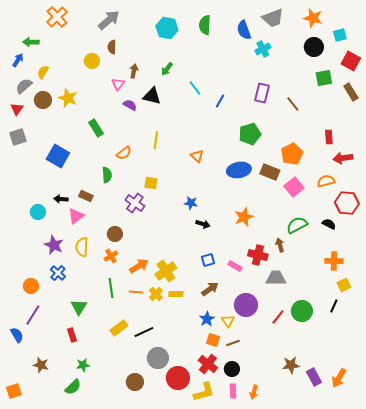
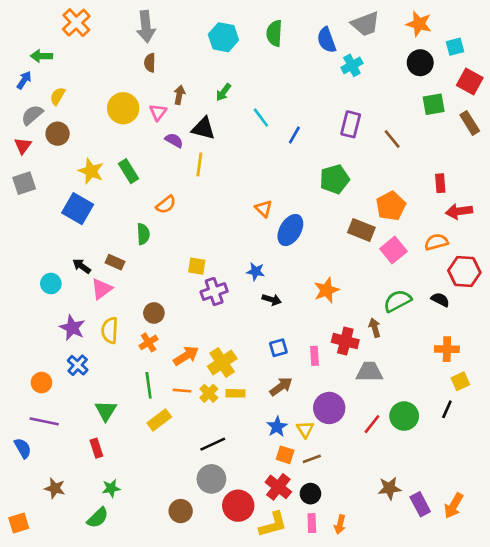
gray arrow: (109, 20) -> (146, 27), turned 125
yellow circle: (92, 61) -> (123, 108), moved, size x1.5
yellow star: (68, 98) -> (91, 171), moved
yellow line: (156, 140) -> (199, 164), moved
blue ellipse: (239, 170) -> (290, 230), moved, turned -50
yellow square: (151, 183) -> (197, 266), moved
black arrow: (61, 199) -> (82, 266), turned 32
purple cross: (135, 203) -> (214, 292), moved, turned 36
pink rectangle: (235, 266) -> (314, 356), turned 56
purple line: (33, 315) -> (44, 421), turned 70
yellow rectangle: (119, 328) -> (159, 420), moved
black line: (144, 332) -> (213, 444), moved

